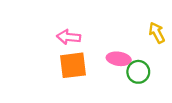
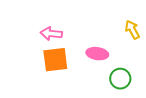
green circle: (138, 72) -> (120, 79), moved

